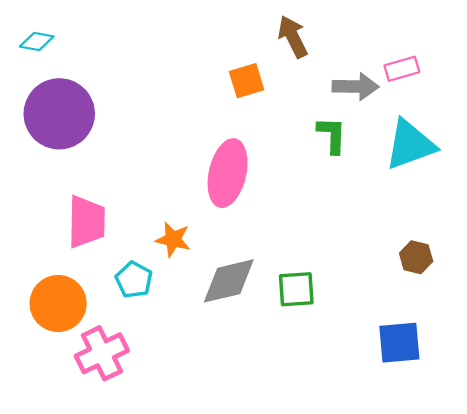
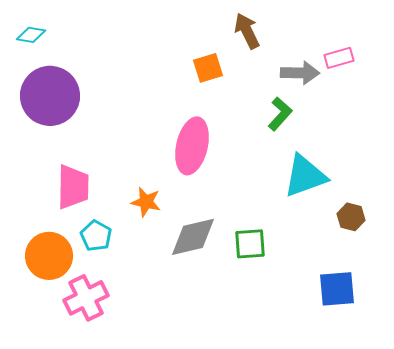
green L-shape: (332, 135) -> (280, 114), turned 40
cyan triangle: (410, 145) -> (305, 176), moved
cyan pentagon: (134, 280) -> (96, 236), moved

